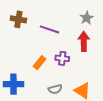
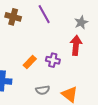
purple line: (49, 29) -> (44, 14), moved, turned 36

